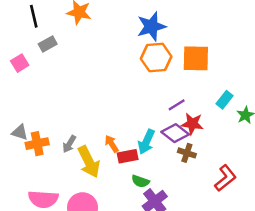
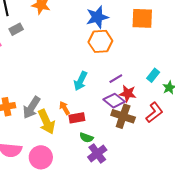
orange square: (196, 58) -> (142, 18), moved
cyan arrow: (146, 142) -> (81, 81), moved
gray arrow: (69, 144) -> (31, 108), size x1.6
brown cross: (187, 153) -> (123, 116), size x1.6
red L-shape: (225, 178) -> (154, 113), moved

